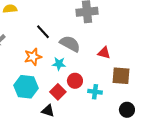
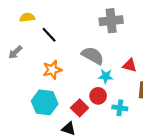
black line: (43, 32) -> (49, 35), moved
cyan star: (59, 64) -> (106, 76), moved

